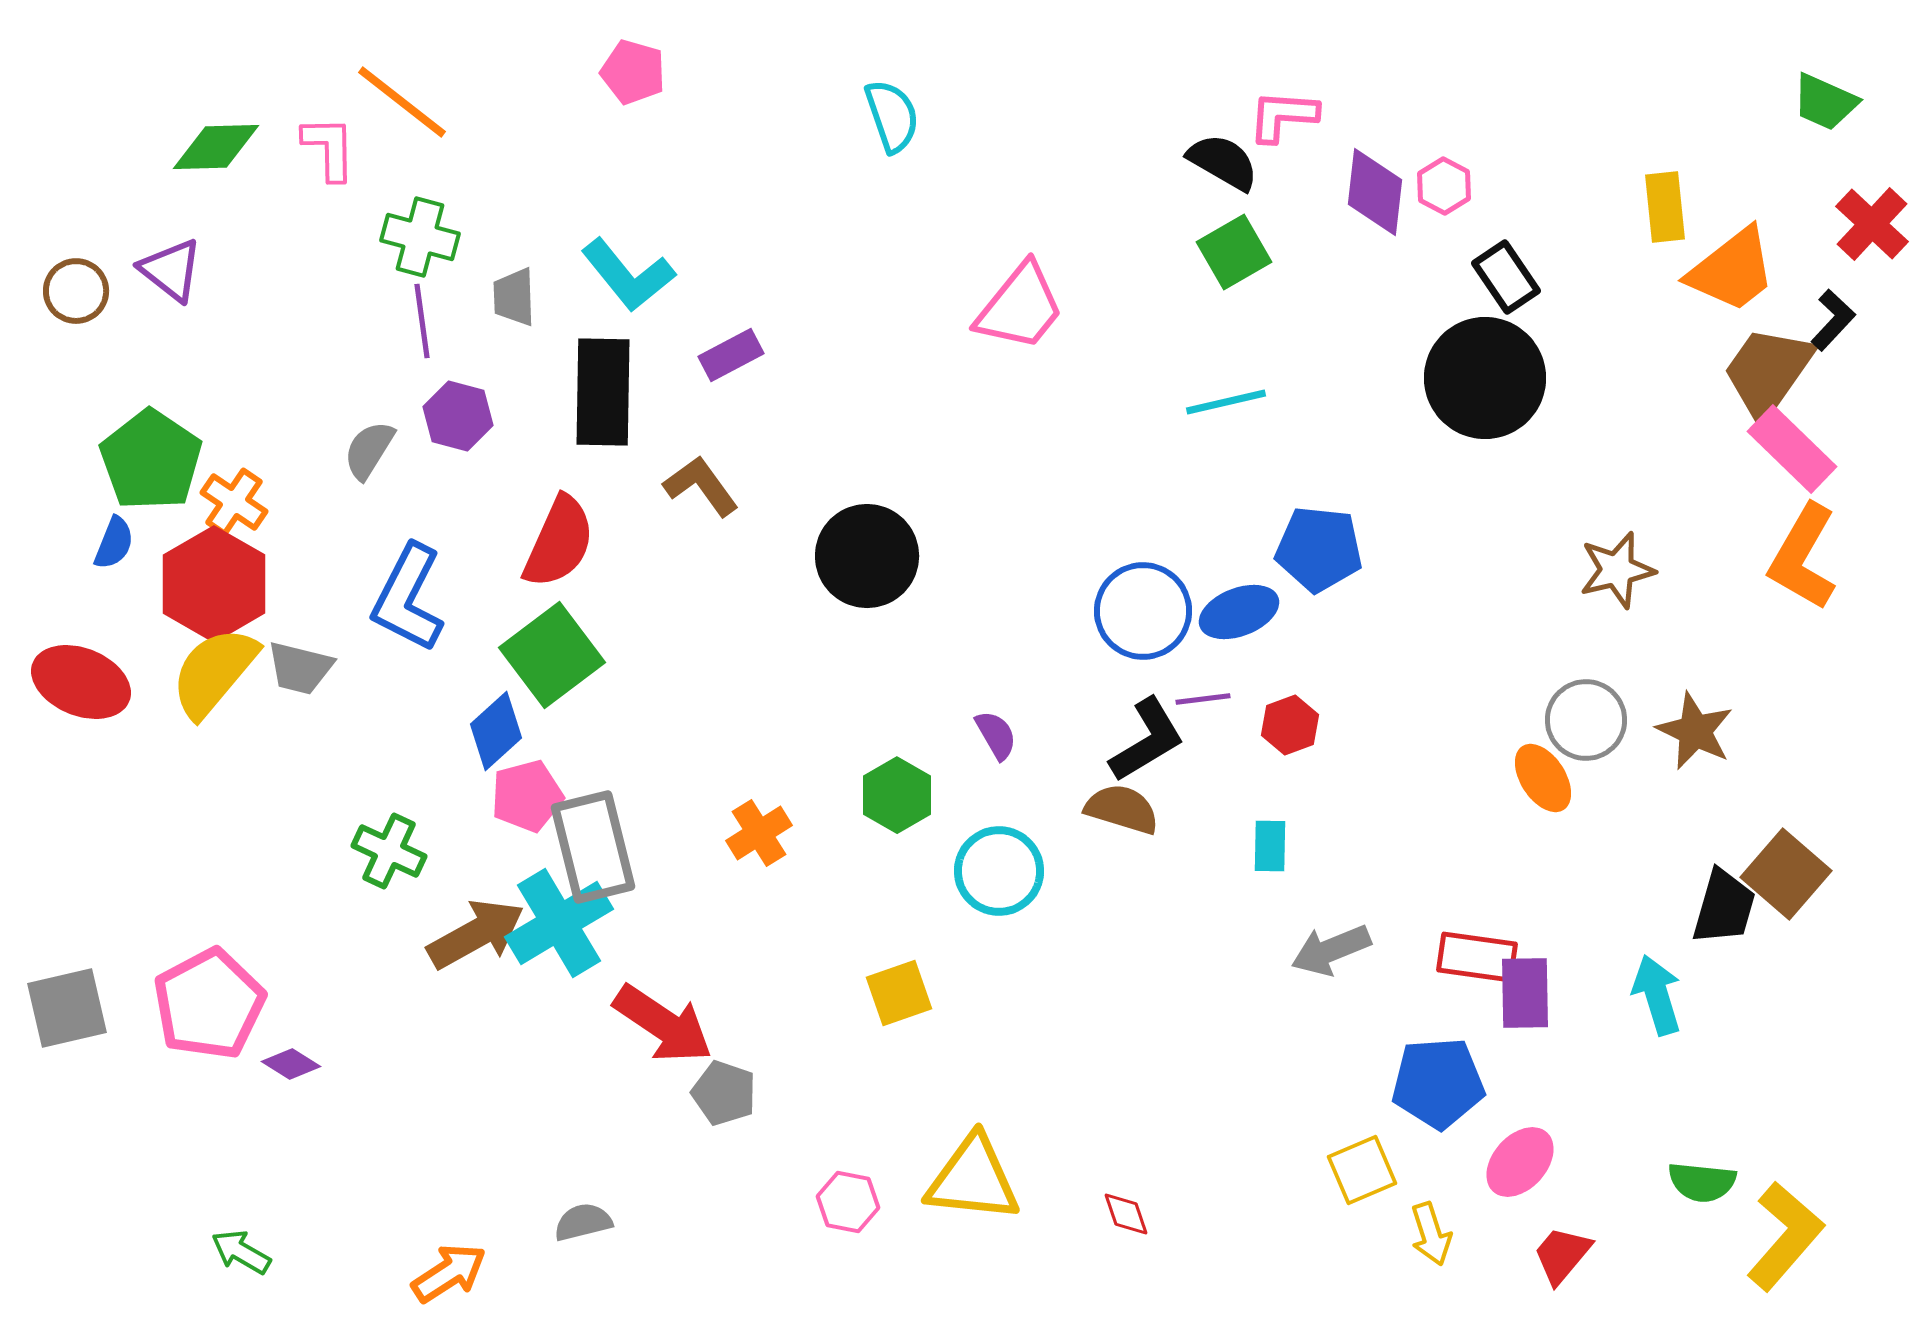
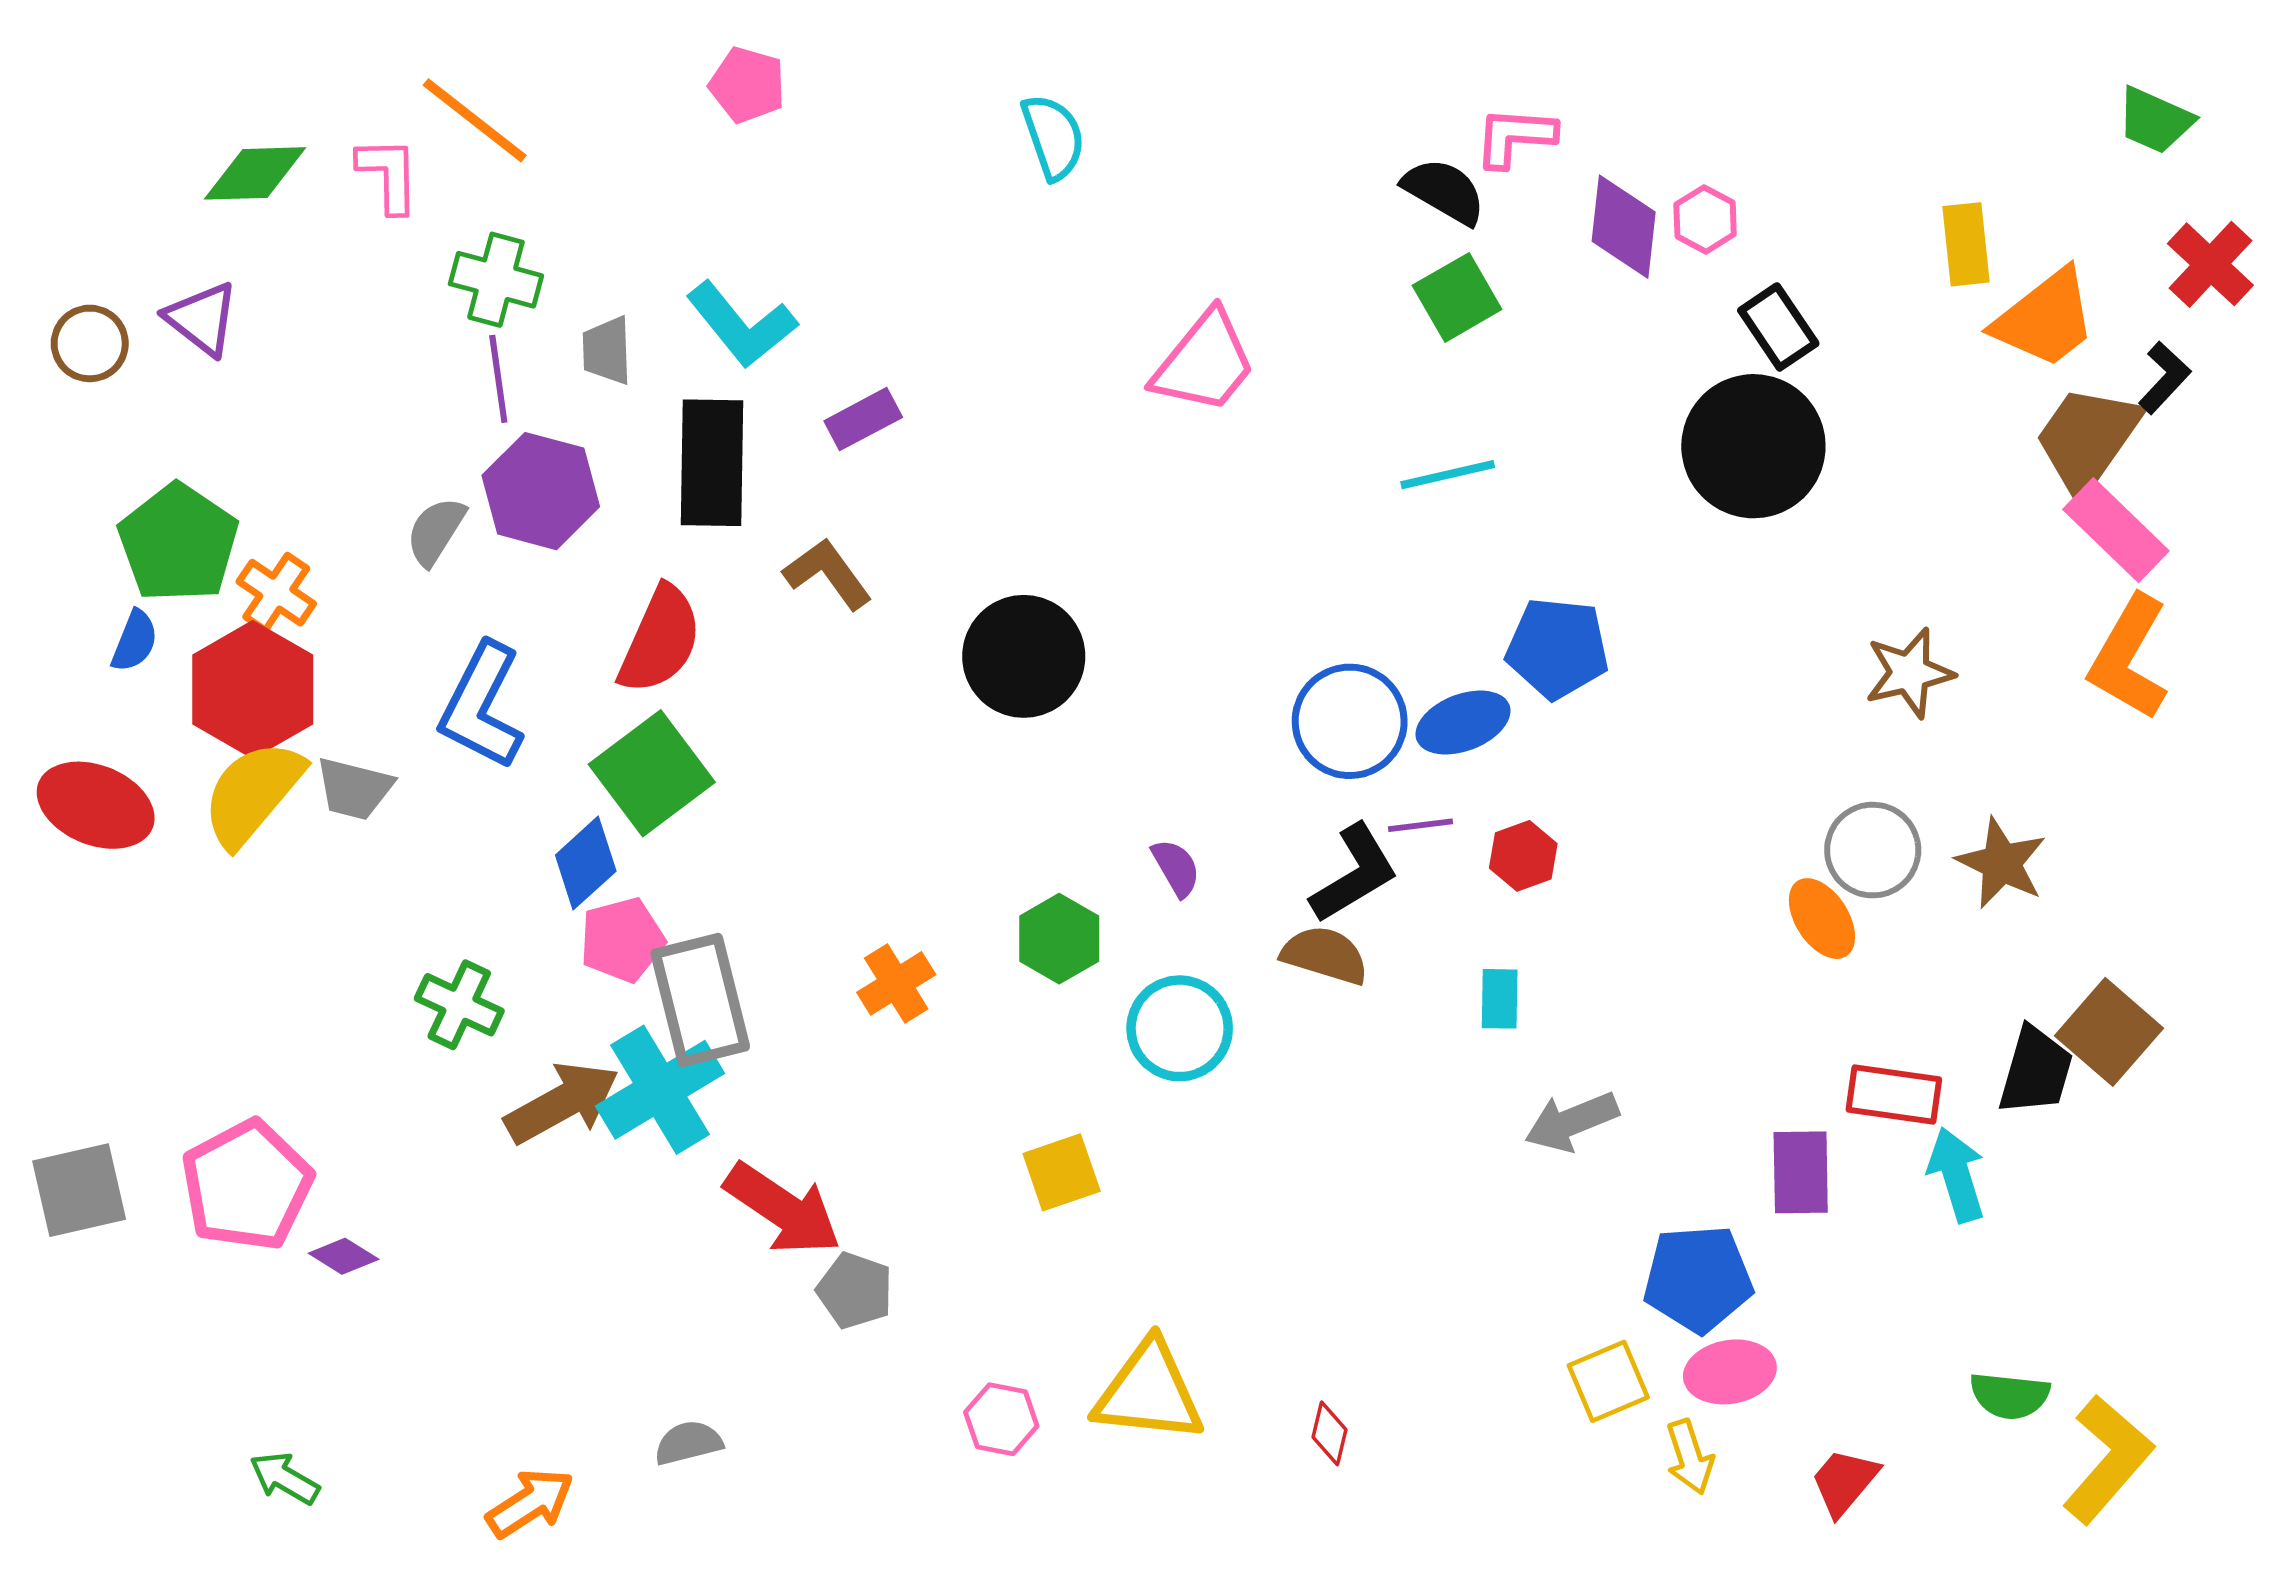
purple hexagon: (458, 416) -> (541, 491), size x1.4
red rectangle: (1477, 957) -> (1894, 1094), moved
pink ellipse: (1520, 1162) -> (1730, 1372), moved, turned 38
red diamond: (1126, 1214) -> (1330, 1433), turned 32

